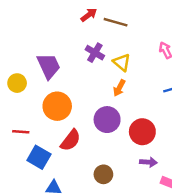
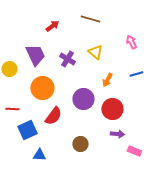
red arrow: (89, 15) -> (52, 26), moved
purple cross: (95, 53) -> (67, 59), moved
orange arrow: (119, 88) -> (107, 80), moved
blue square: (39, 157) -> (27, 130), turned 36

